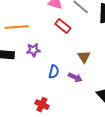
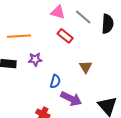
purple arrow: (75, 77) -> (71, 99), moved, size x1.5

